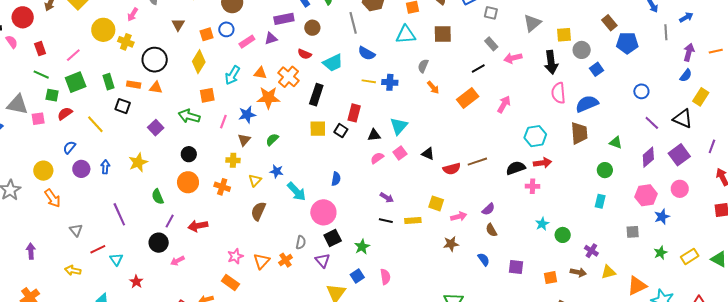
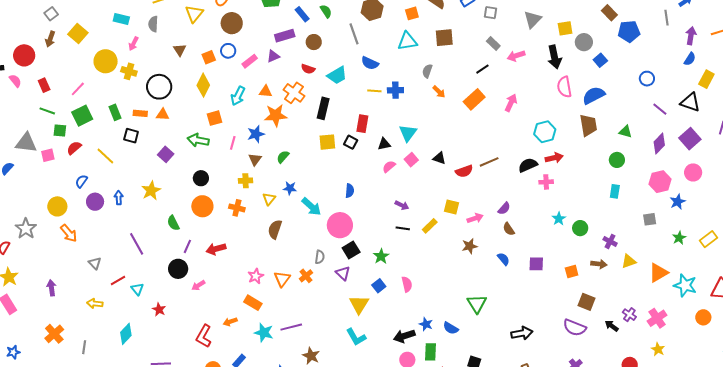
yellow rectangle: (413, 220) -> (430, 226), turned -35

